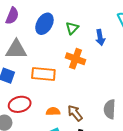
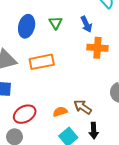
orange cross: (75, 59) -> (97, 48), moved
orange rectangle: (43, 74) -> (42, 62), moved

